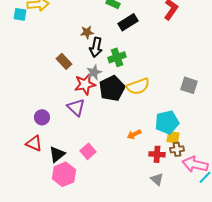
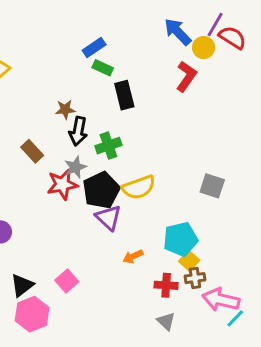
black rectangle: (128, 22) -> (124, 95), turned -72
purple triangle: (76, 107) -> (108, 218), moved
yellow square: (173, 137) -> (189, 261), turned 32

